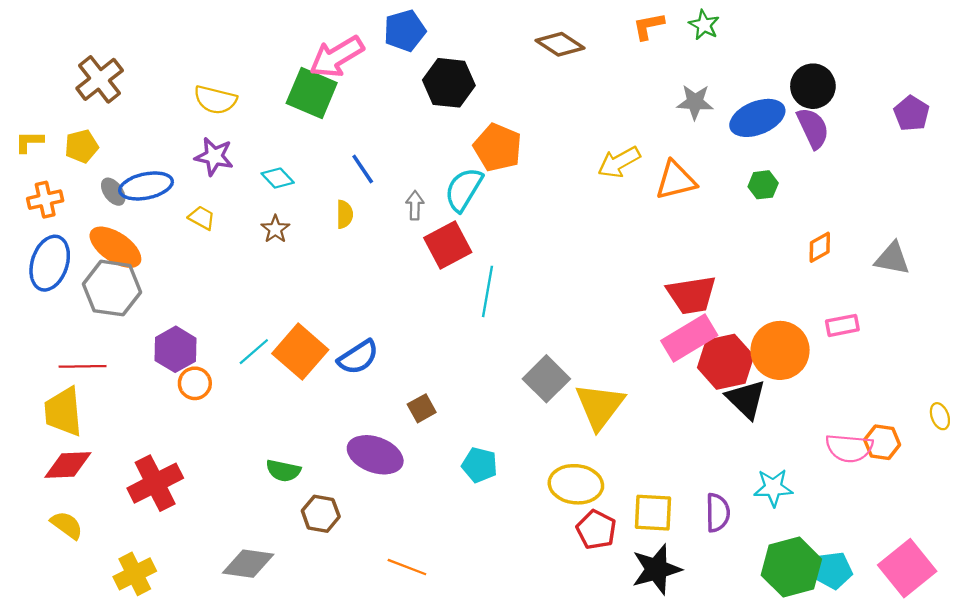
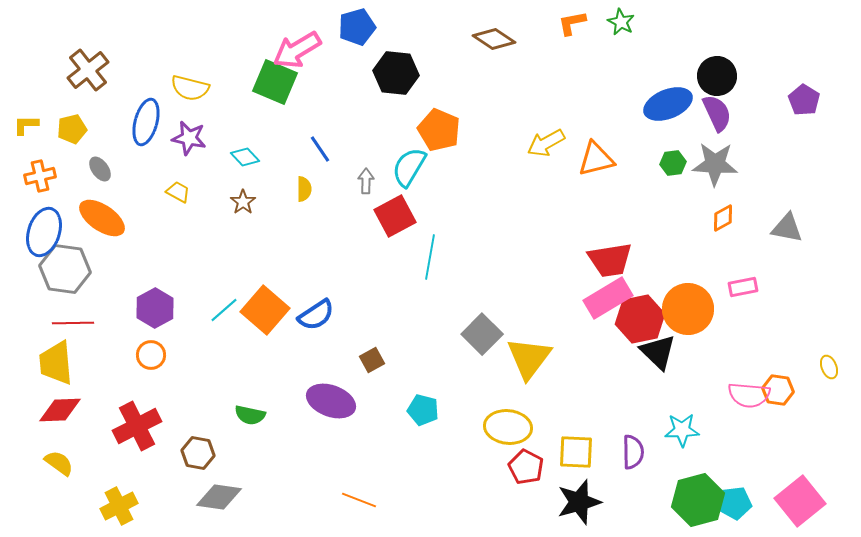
gray star: (695, 102) -> (715, 164), moved, size x1.4
blue ellipse: (146, 186) -> (146, 122), moved, turned -63
gray hexagon: (112, 288) -> (65, 269), moved
orange circle: (195, 383) -> (151, 355), moved
brown hexagon: (321, 514) -> (198, 453), moved

